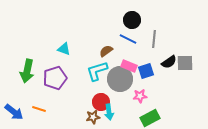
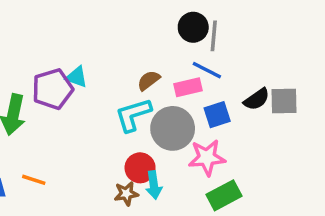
blue line: (128, 39) -> (207, 70), moved
gray line: (154, 39) -> (214, 36), moved
pink rectangle: (129, 66) -> (188, 87), moved, turned -35
purple pentagon: (55, 78) -> (53, 89), moved
pink star: (140, 96) -> (207, 158), size x1.5

